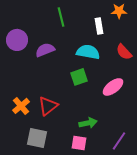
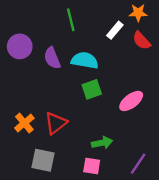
white rectangle: (99, 26) -> (115, 30), turned 49
purple semicircle: (45, 50) -> (52, 58), turned -90
cyan semicircle: (88, 52) -> (85, 60), moved
red semicircle: (124, 52) -> (142, 41), moved

